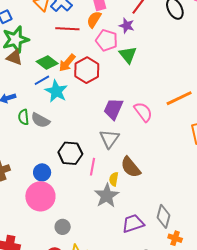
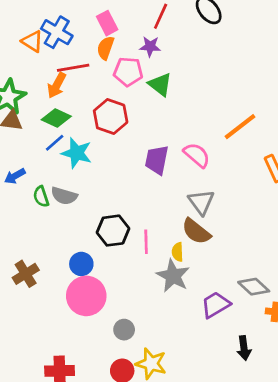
orange arrow: (67, 63) -> (57, 85), moved
gray triangle: (109, 139) -> (201, 202), moved
gray diamond: (163, 216) -> (254, 287), turned -50

